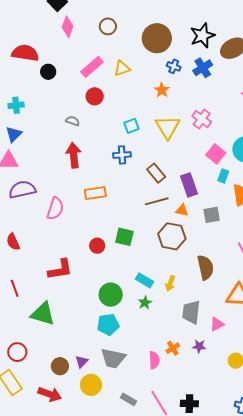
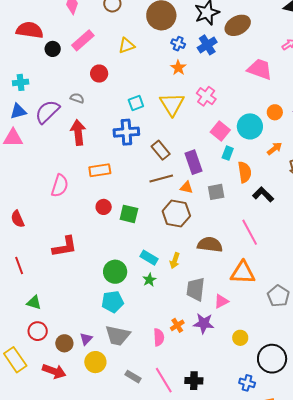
pink rectangle: (92, 67) -> (83, 40), moved
orange star: (162, 90) -> (178, 68), moved
blue triangle: (14, 134) -> (18, 111), turned 30
blue cross: (122, 155) -> (126, 132), size x1.4
purple semicircle: (22, 190) -> (47, 112), moved, turned -32
red circle: (97, 246) -> (104, 207), moved
brown semicircle: (205, 267) -> (210, 245), turned -70
green triangle: (43, 314) -> (34, 302), moved, size x0.6
purple star: (199, 346) -> (204, 323), size x1.5
red circle: (17, 352) -> (38, 331), moved

